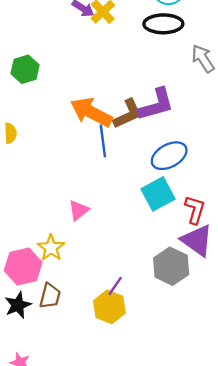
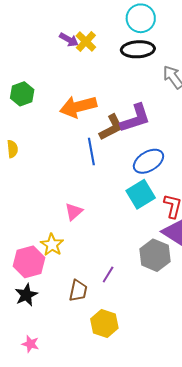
orange arrow: (91, 112) -> (78, 107), moved, turned -39
brown trapezoid: (50, 296) -> (78, 291), moved
yellow hexagon: (109, 307) -> (104, 323), moved

